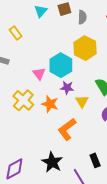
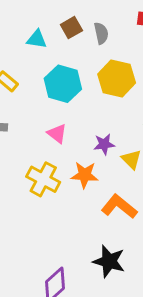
cyan triangle: (41, 11) -> (37, 39), turned -48
cyan hexagon: (61, 65) -> (63, 84), moved
orange L-shape: (67, 129) -> (119, 207), turned 90

